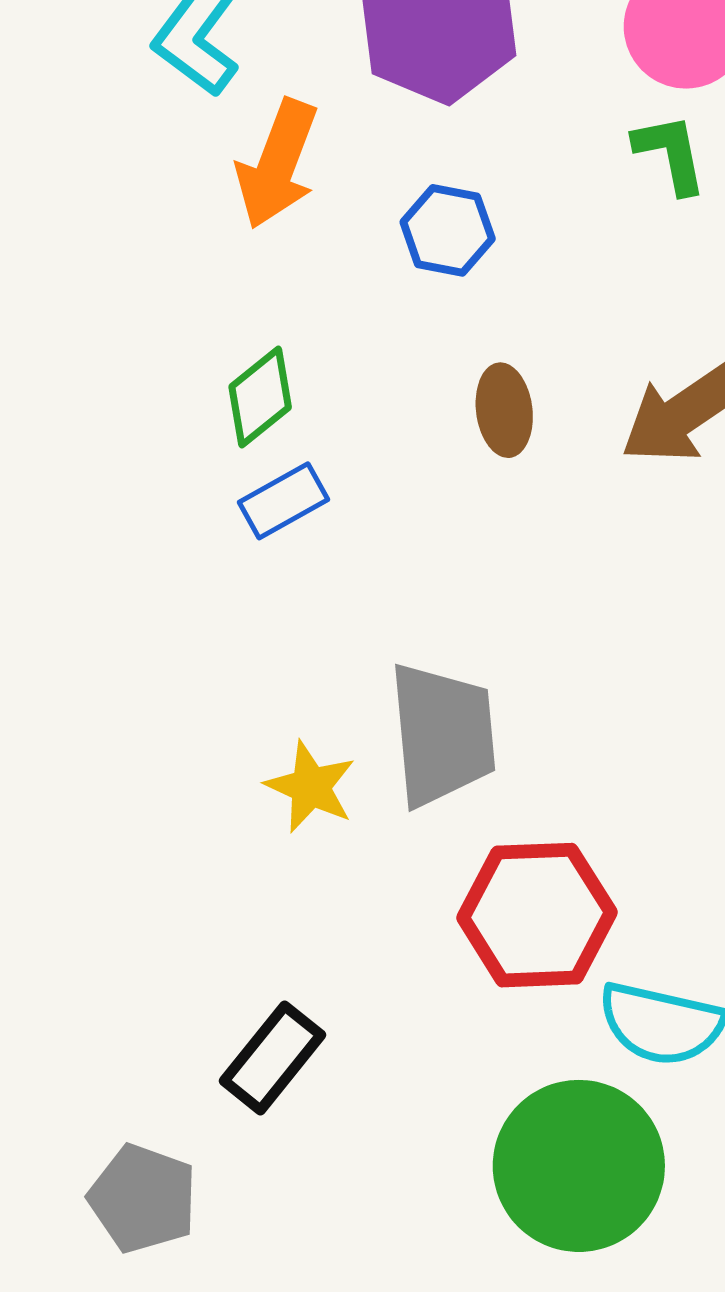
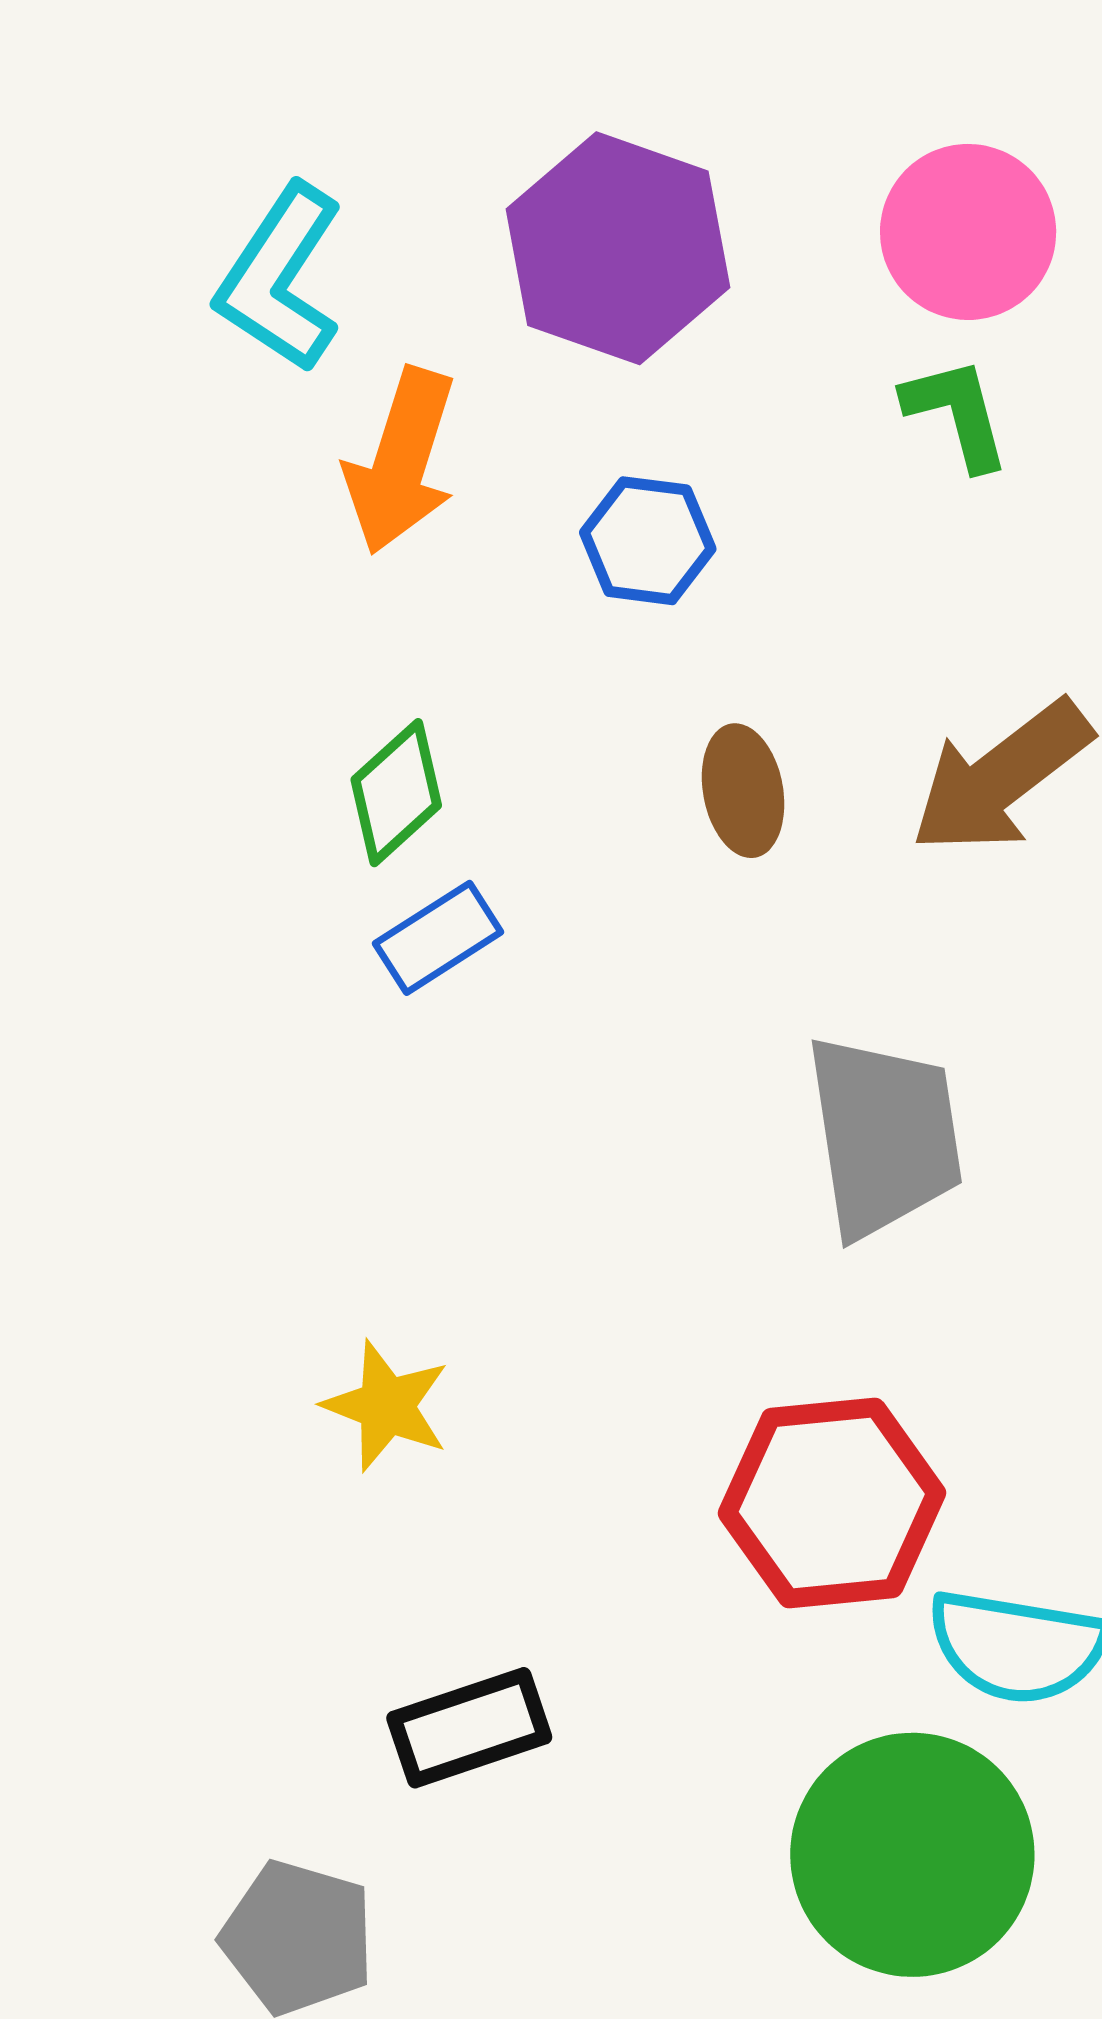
gray trapezoid: (442, 734) -> (884, 1136), moved
yellow star: (311, 787) -> (387, 1406), moved
black rectangle: (272, 1058) -> (469, 1728), turned 36

